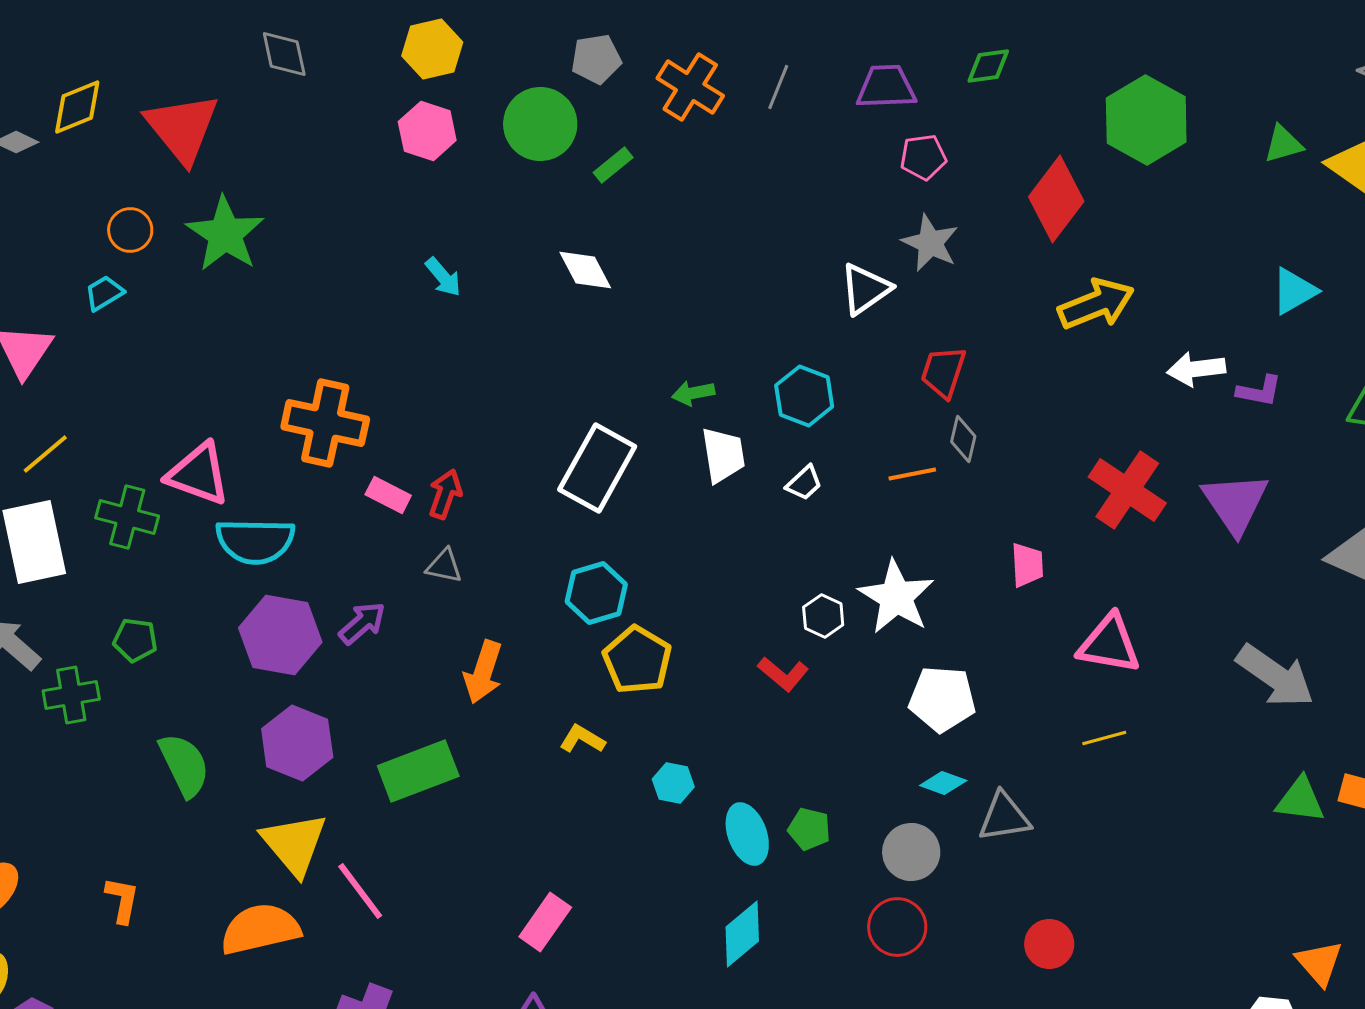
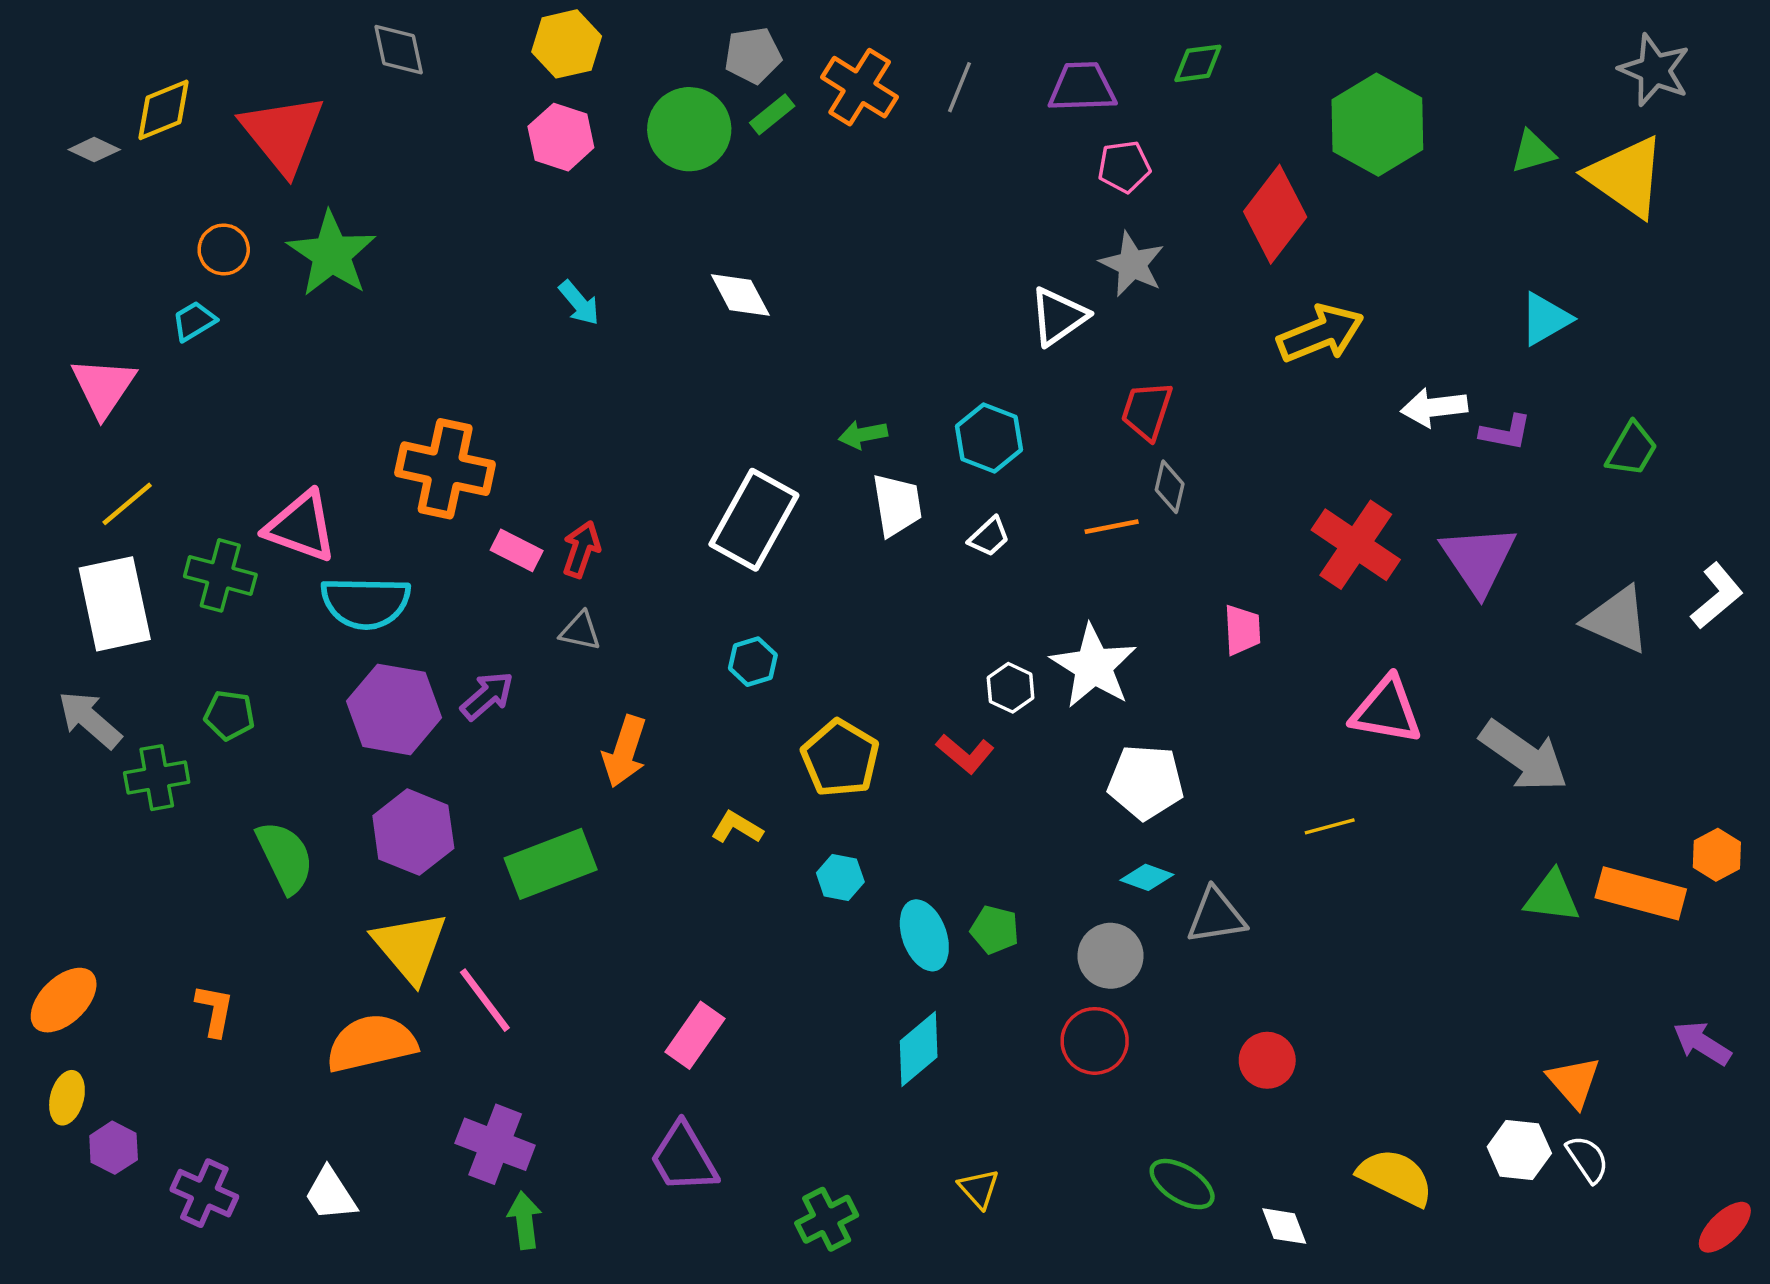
green rectangle: (613, 165) -> (772, 114), moved
cyan hexagon: (596, 593) -> (753, 662), size x0.7
pink triangle: (1109, 644) -> (1386, 711), moved
yellow pentagon: (637, 660) -> (840, 758), moved

